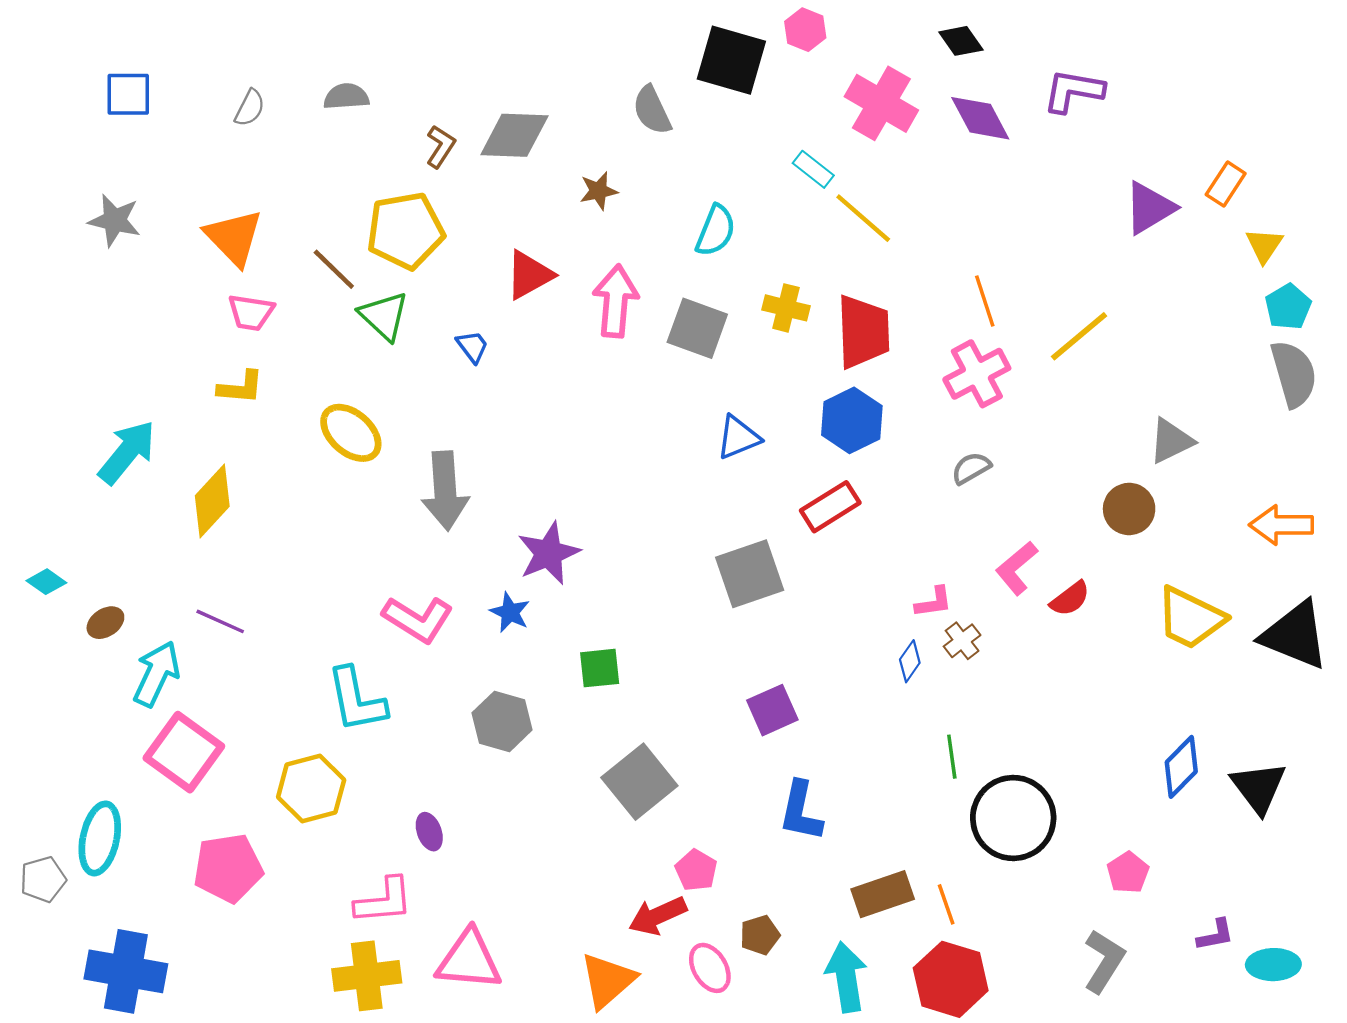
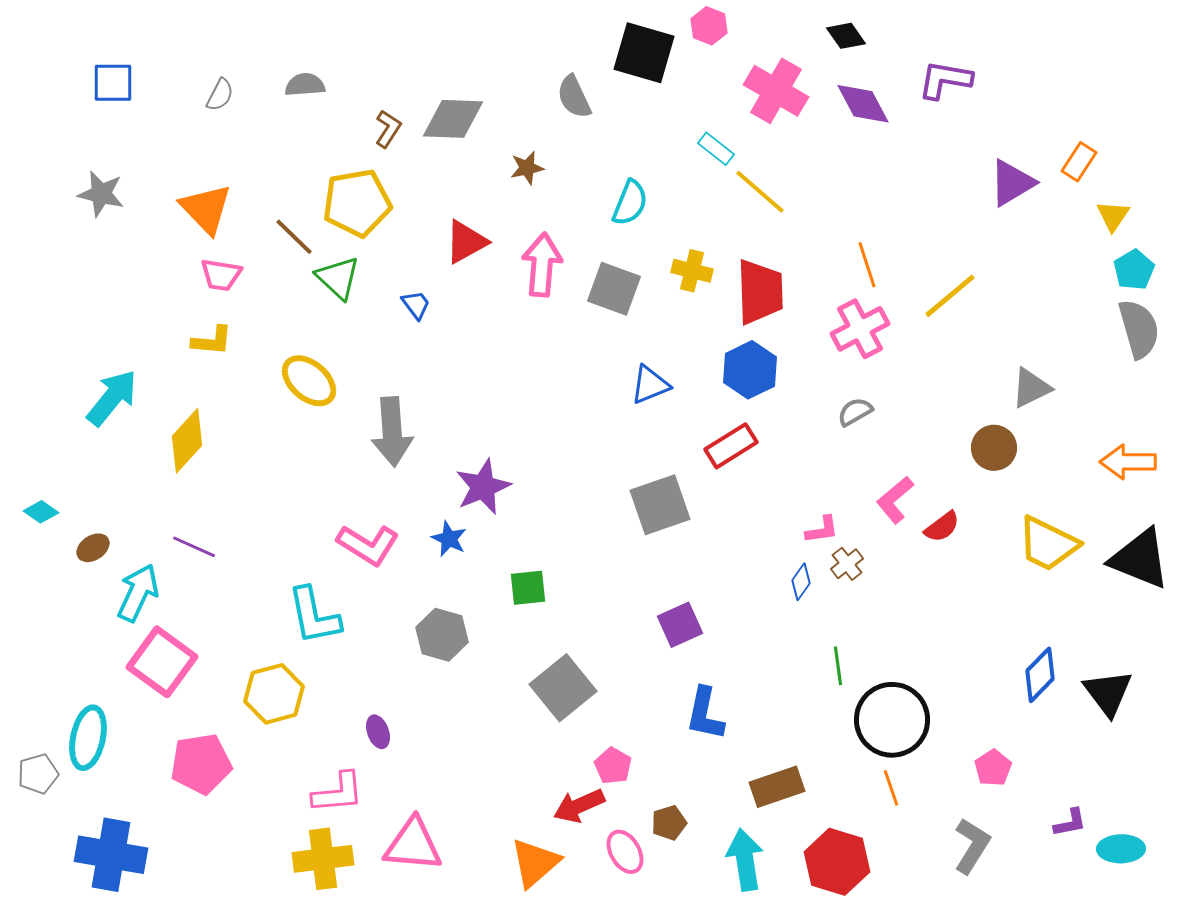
orange line: (946, 904) -> (891, 788), moved

